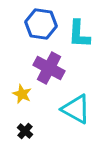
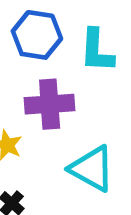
purple cross: (49, 68) -> (50, 104), turned -32

